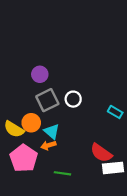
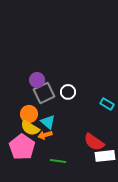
purple circle: (40, 74) -> (37, 80), moved
yellow semicircle: (14, 129) -> (30, 128), moved

